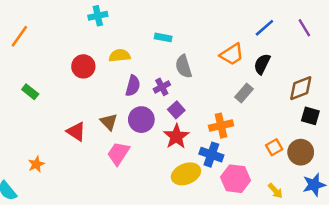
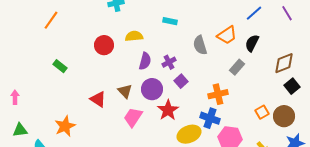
gray semicircle: (184, 66) -> (200, 45), moved
black square: (310, 116) -> (292, 86), turned 35
red star: (176, 136) -> (168, 110), moved
orange star: (36, 164) -> (65, 126), size x1.5

